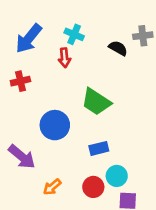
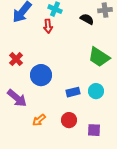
red cross: (20, 81) -> (16, 59), moved, turned -32
green trapezoid: (96, 102) -> (99, 57), moved
cyan circle: (117, 176) -> (96, 91), moved

